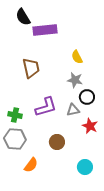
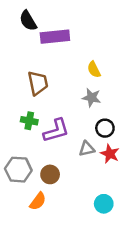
black circle: (87, 97) -> (105, 128), moved
gray triangle: (73, 110) -> (87, 149), moved
green cross: (15, 115) -> (29, 121), moved
brown circle: (57, 142) -> (50, 174), moved

